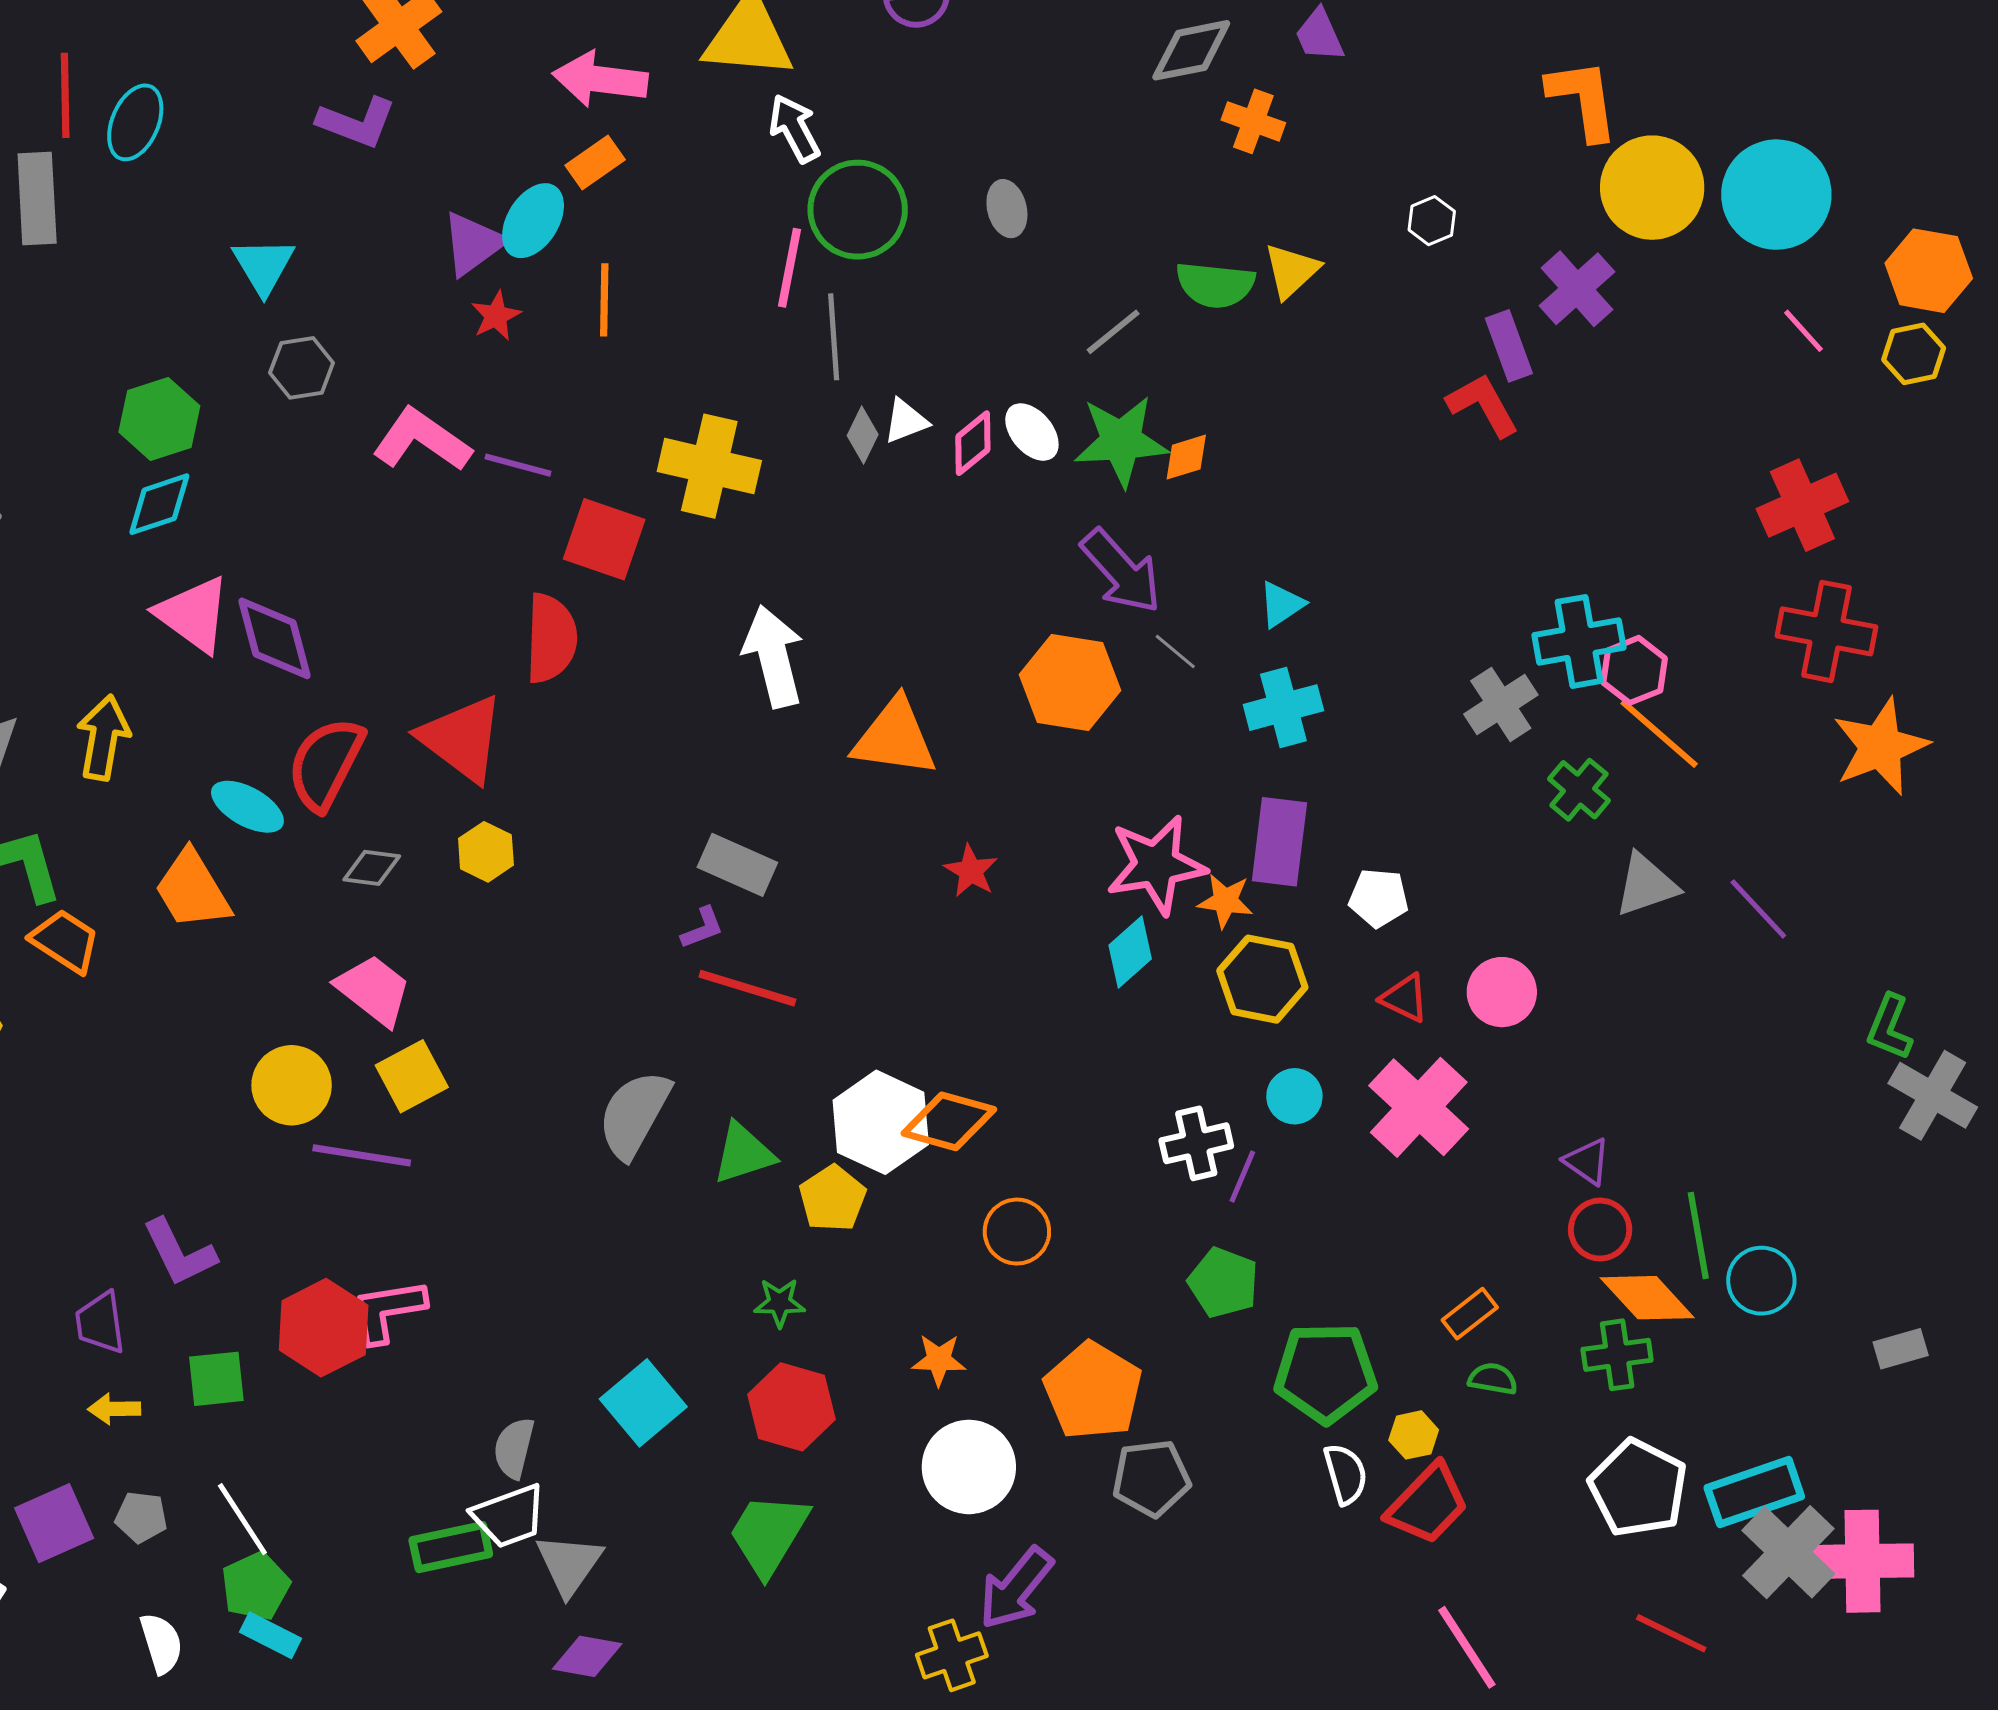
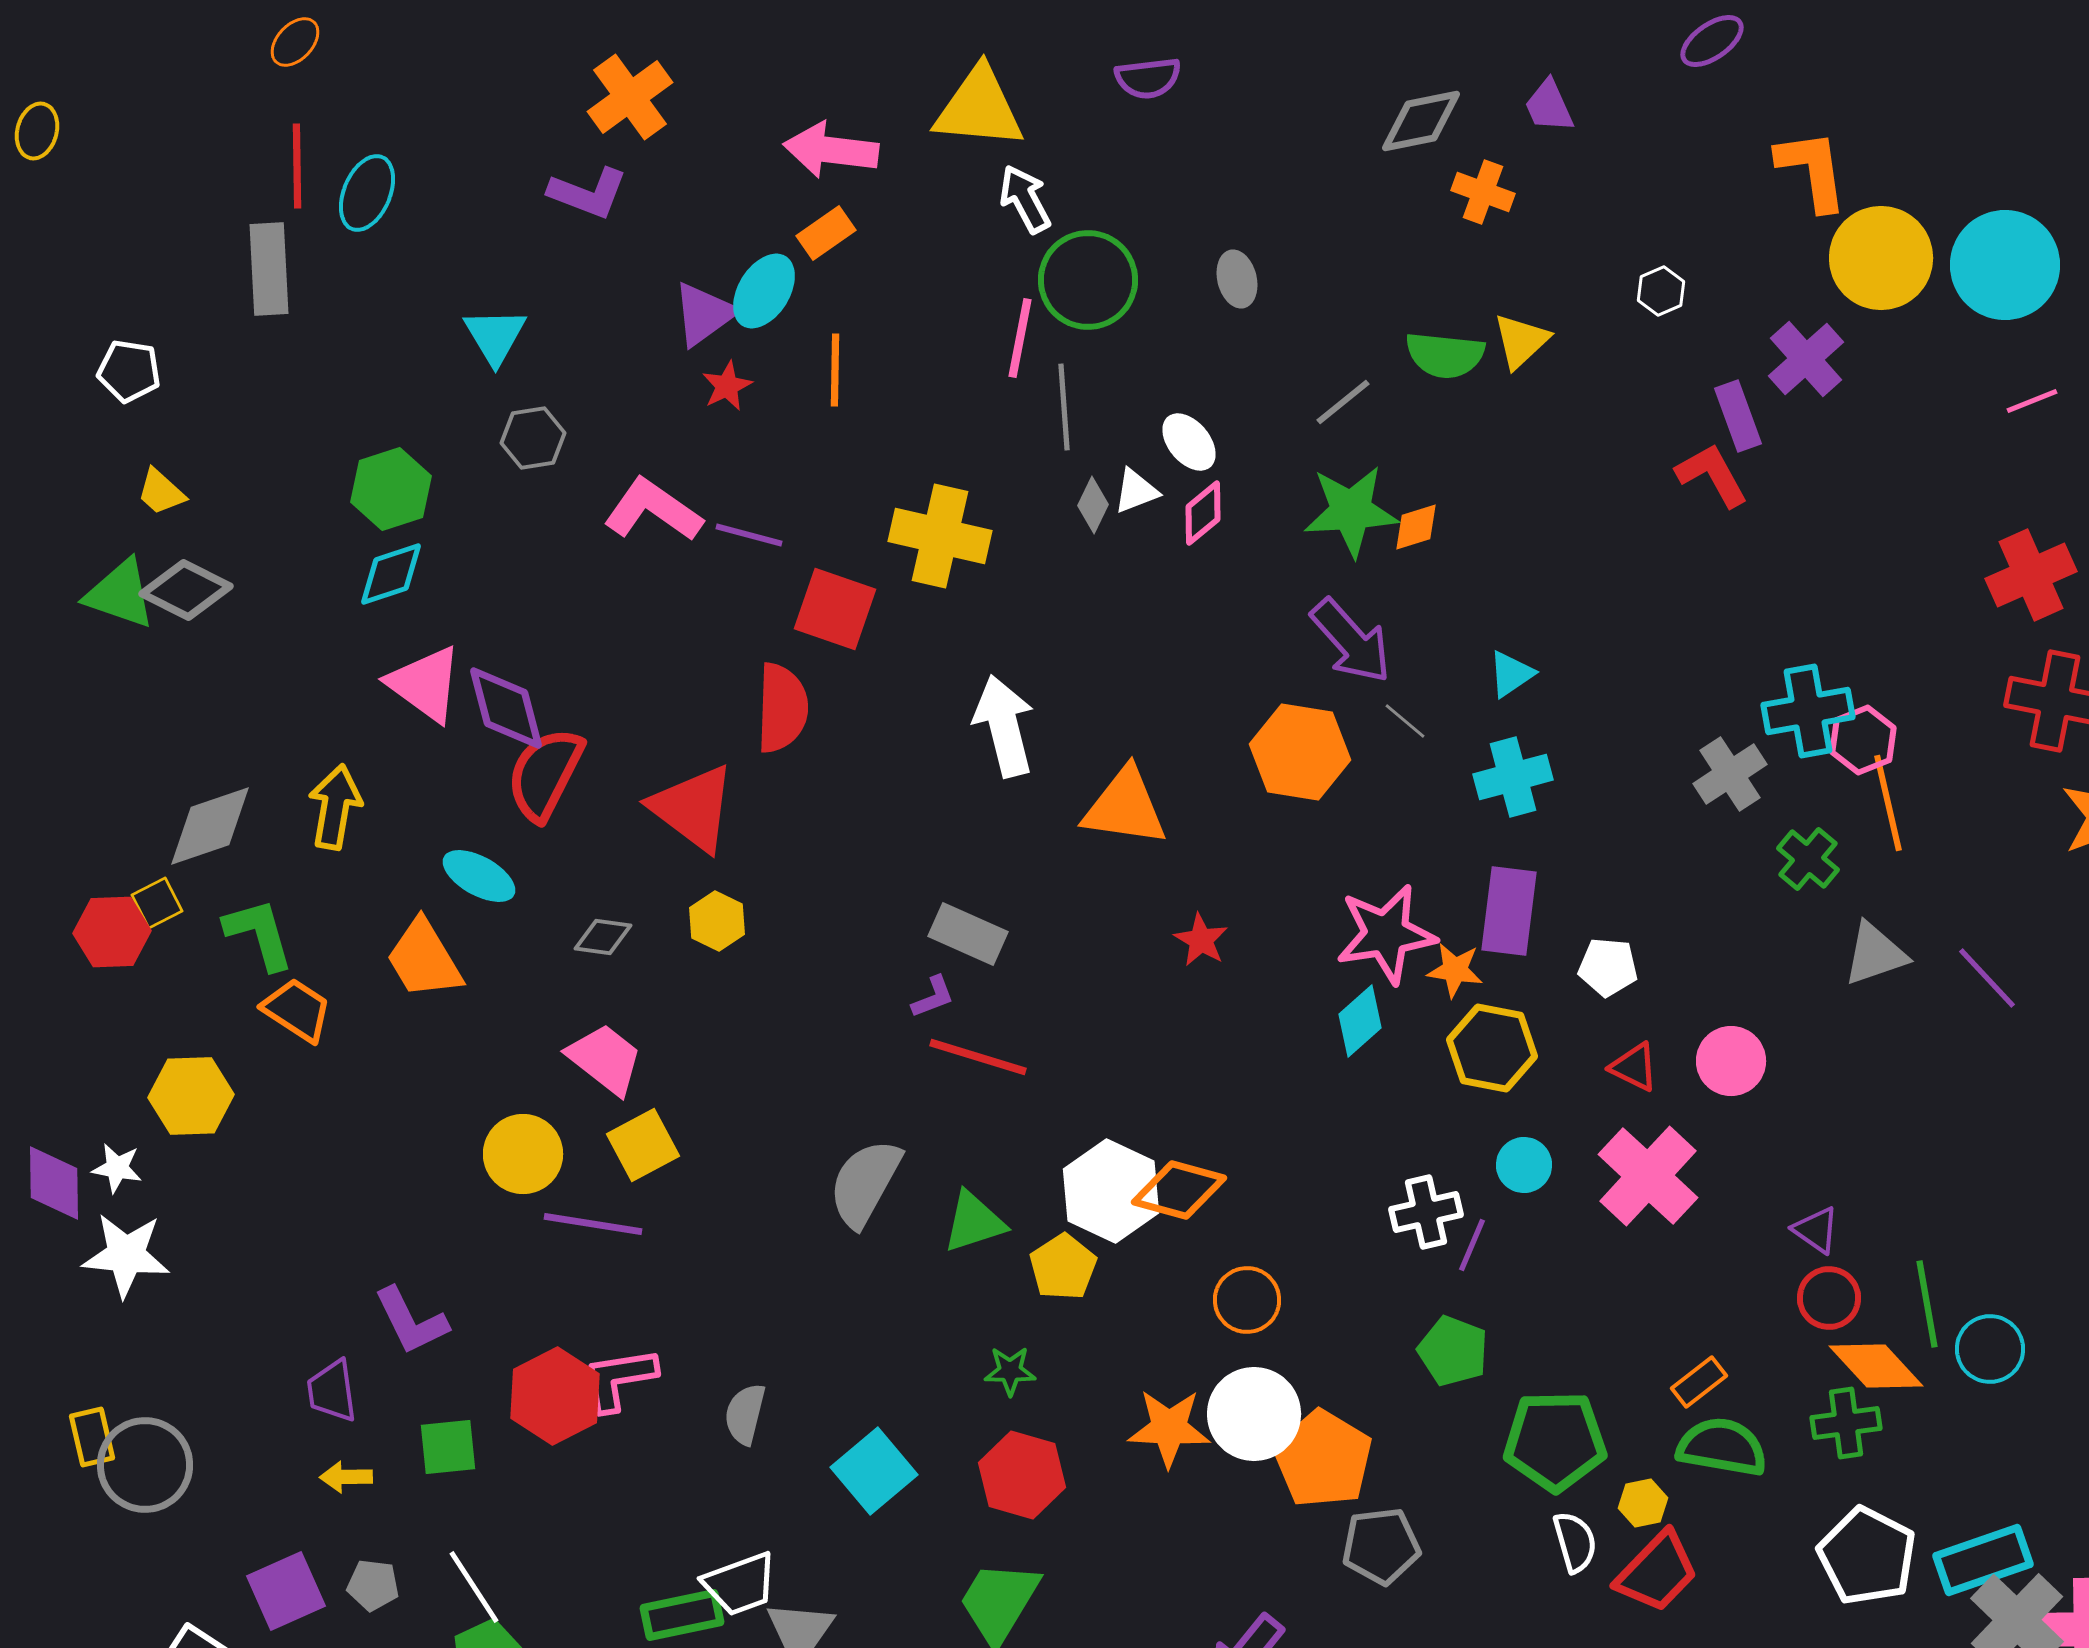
pink line: (1803, 331) -> (2032, 401), turned -70
white ellipse: (1032, 432) -> (1189, 442), moved
orange line: (1659, 734) -> (1888, 803), turned 36
red semicircle: (326, 764) -> (545, 774), moved
orange star: (939, 1360) -> (1169, 1428), size x1.5
green semicircle: (1493, 1379) -> (1722, 1447), size x1.8
gray semicircle: (514, 1448) -> (745, 1414), moved
white circle: (969, 1467) -> (1254, 1414), moved

